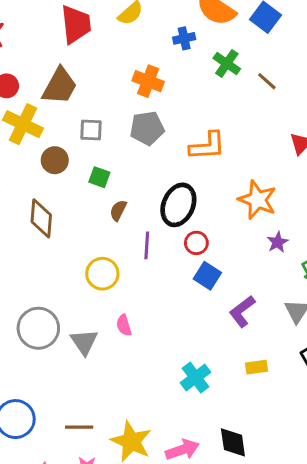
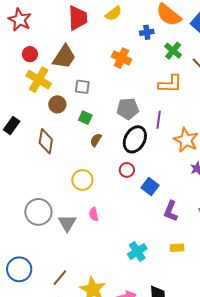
gray pentagon: (147, 128) -> (128, 109), moved
orange L-shape: (207, 146) -> (170, 84), moved
red circle: (196, 243) -> (127, 170), moved
purple line: (147, 245) -> (159, 120), moved
purple L-shape: (242, 311) -> (171, 211), turned -35
brown line: (79, 427) -> (60, 278), turned -54

